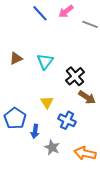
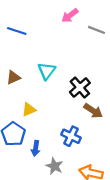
blue line: (40, 13) -> (17, 31), moved, turned -30
brown triangle: (16, 58) -> (13, 78), moved
yellow triangle: (47, 102) -> (29, 110), moved, turned 40

